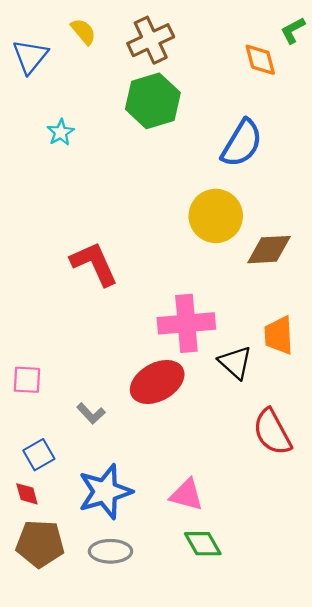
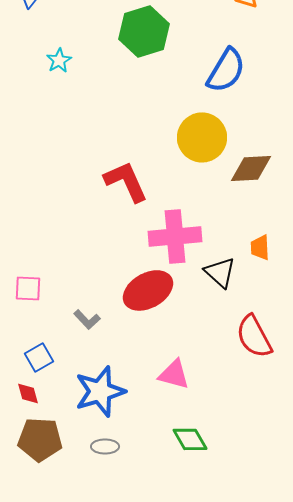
red L-shape: (94, 264) -> (126, 181), moved
orange trapezoid: (279, 335) -> (260, 247), size x0.7
pink triangle: (186, 495) -> (174, 374), moved
gray ellipse: (111, 551) -> (105, 446), size x0.7

